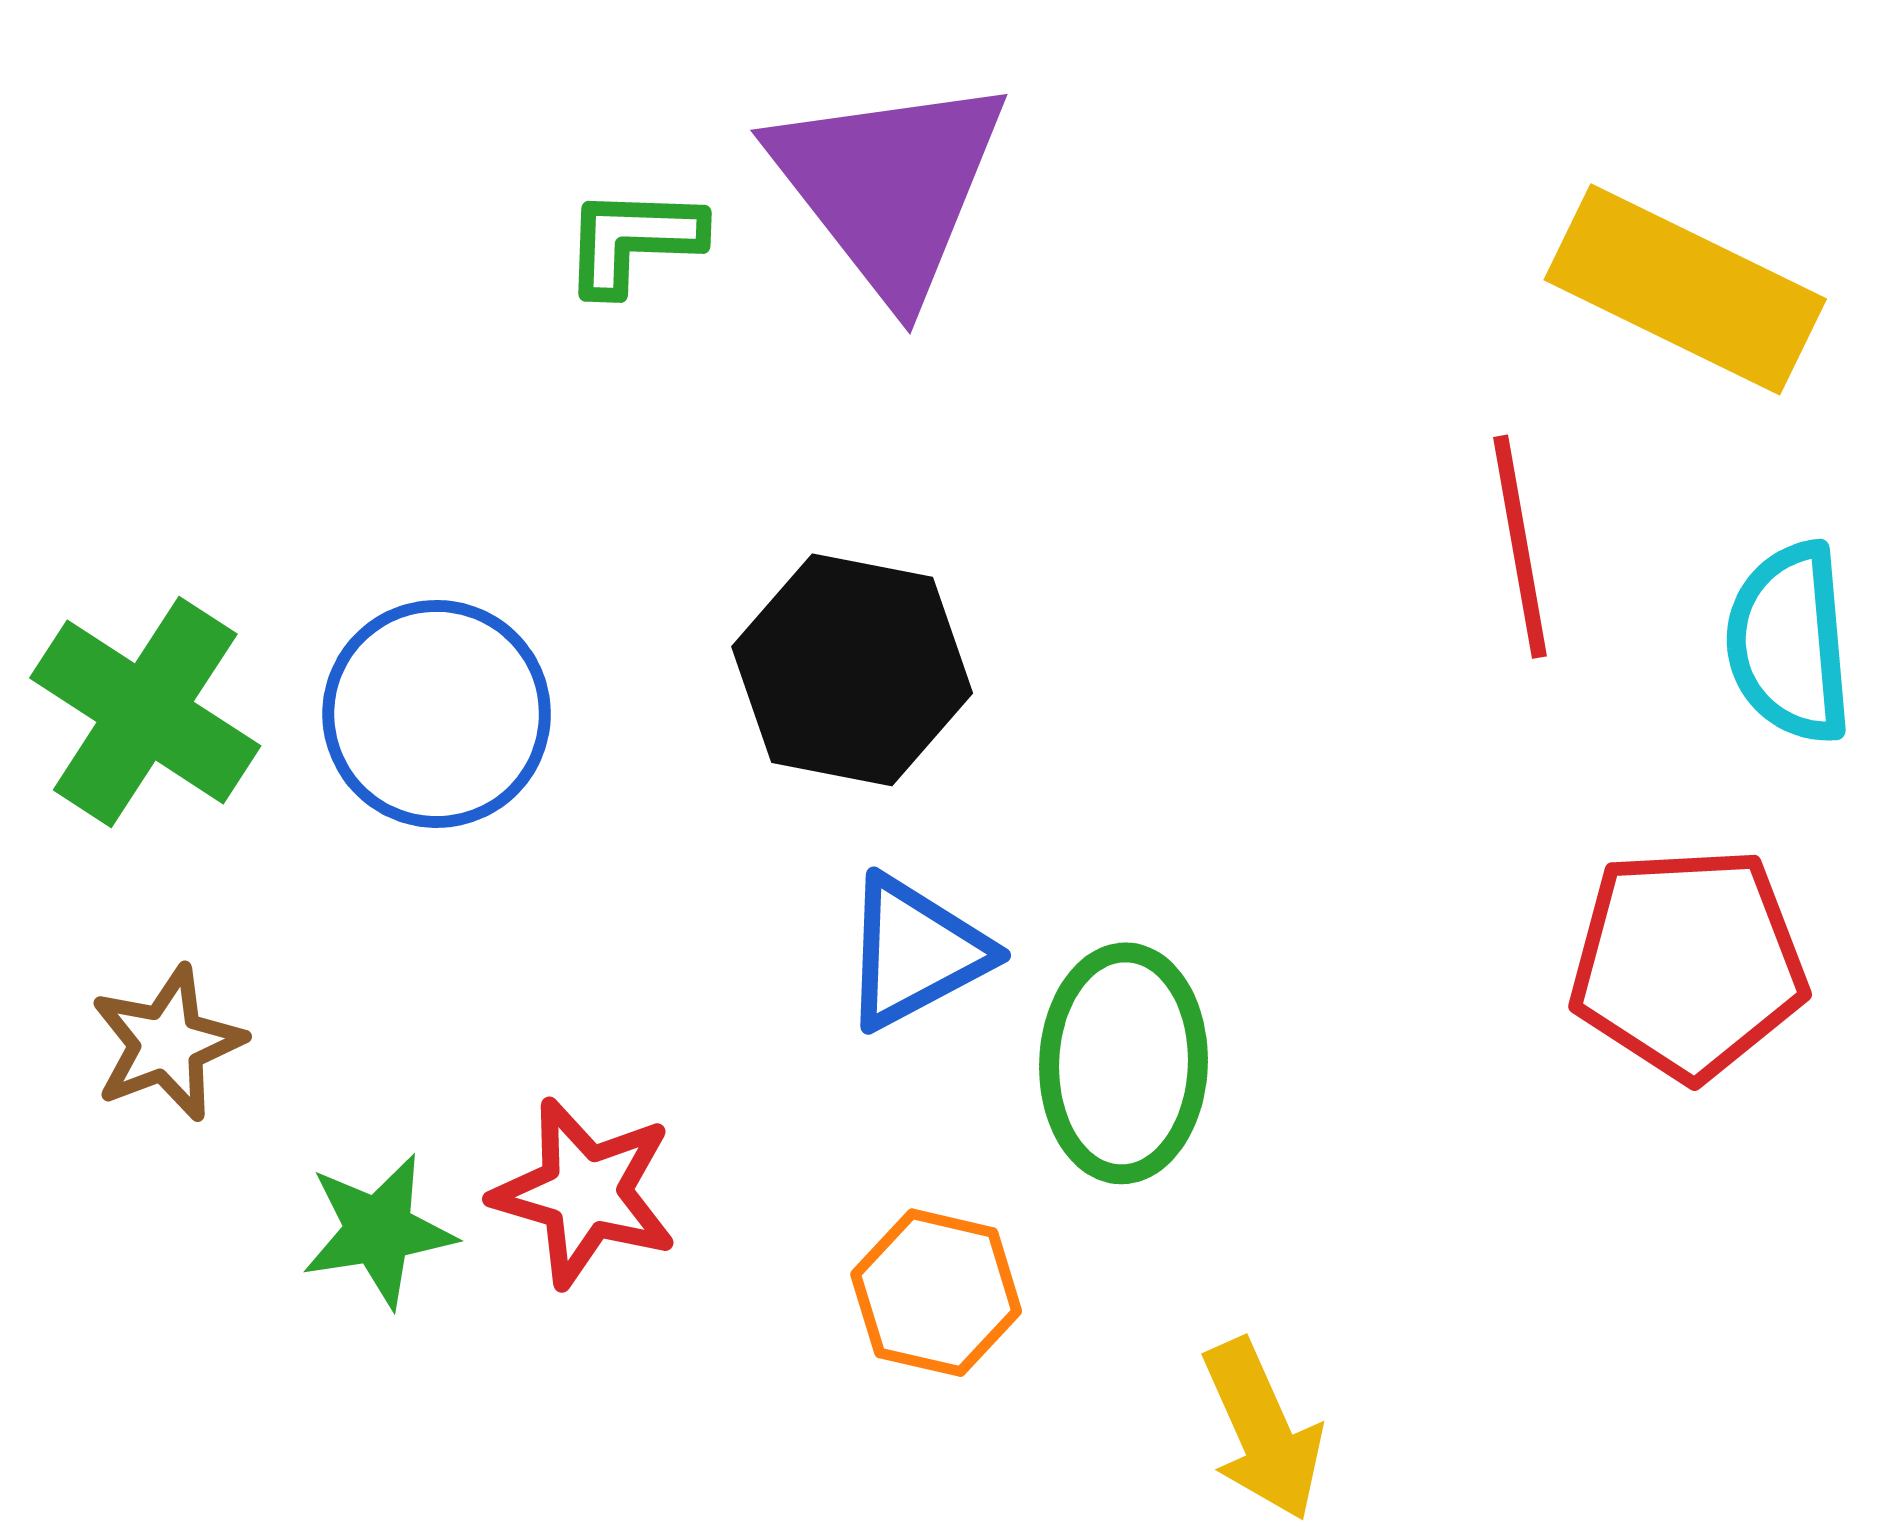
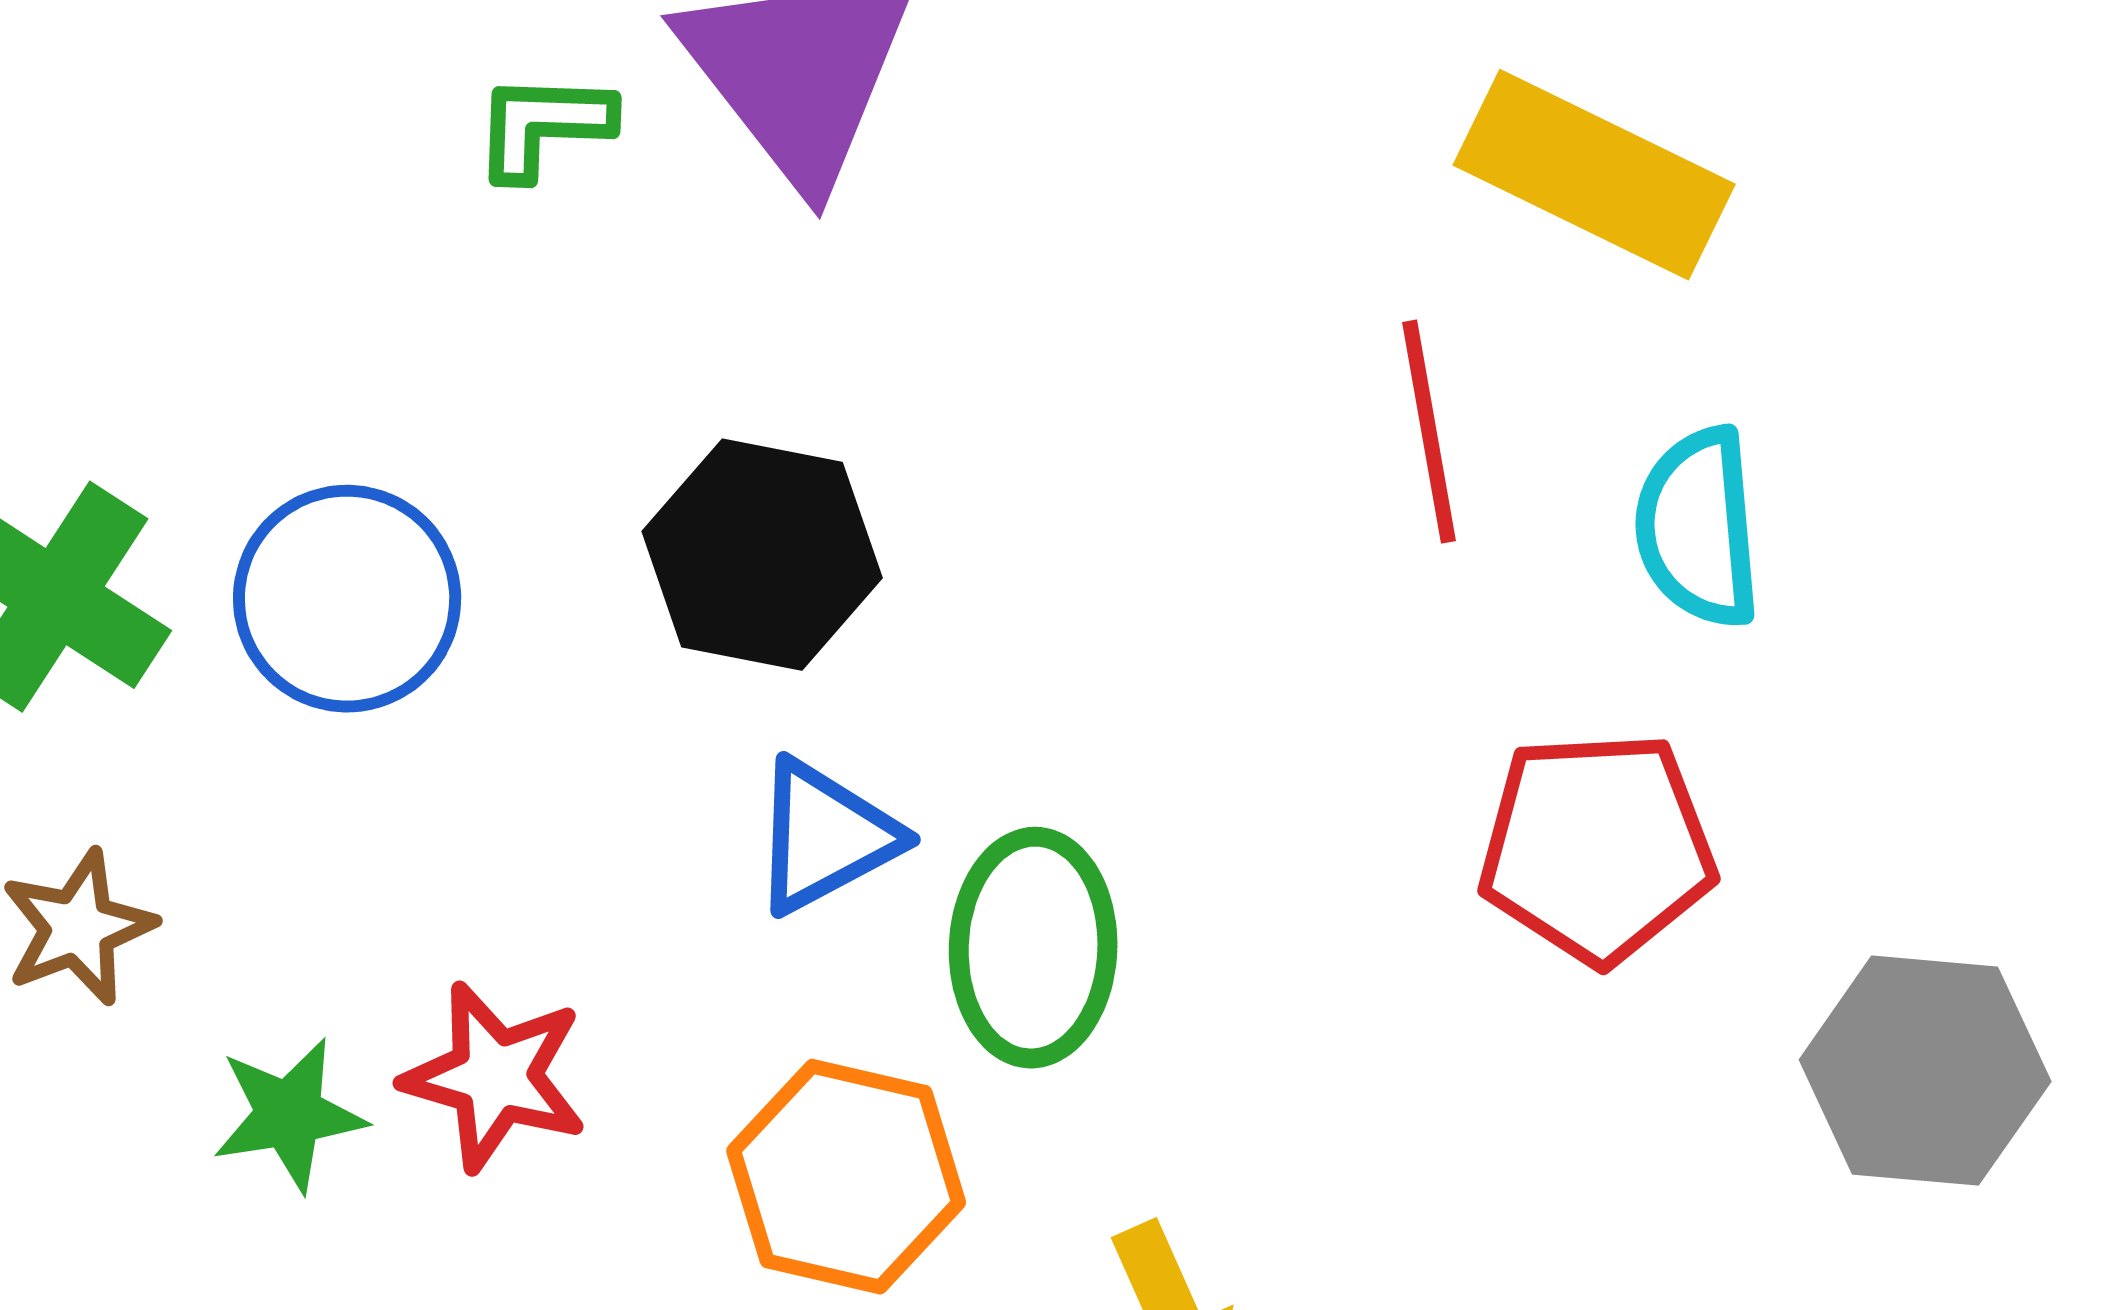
orange hexagon: (936, 1293) -> (846, 1177), size x1.4

